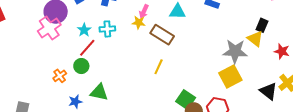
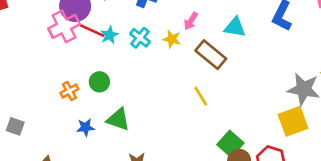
yellow star: (139, 22) -> (172, 39), moved
cyan cross: (107, 29) -> (140, 38), turned 35
red line: (87, 48) -> (92, 30), moved, turned 66
yellow line: (159, 67) -> (201, 96), turned -63

